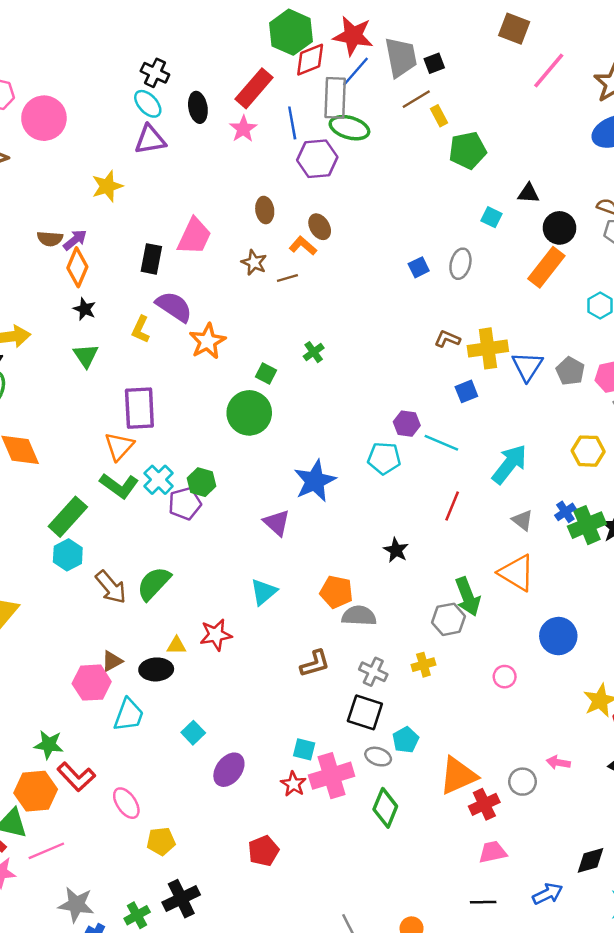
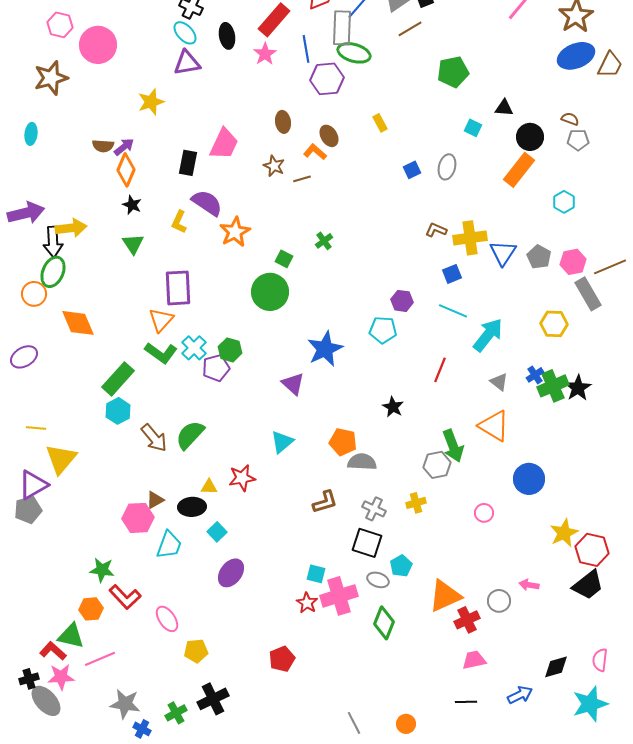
yellow rectangle: (439, 116) -> (380, 123), moved
cyan line: (441, 443) -> (453, 311), moved
cyan square: (193, 733) -> (217, 532), moved
purple ellipse: (229, 770) -> (231, 573), moved
orange hexagon: (36, 791) -> (91, 609), size x0.7

